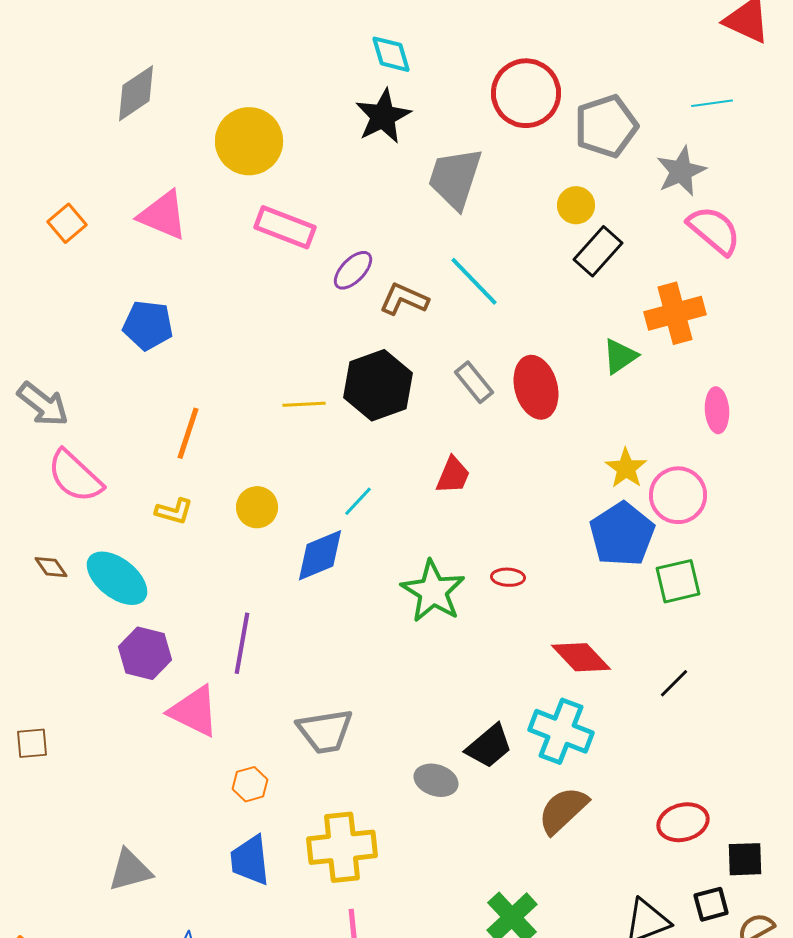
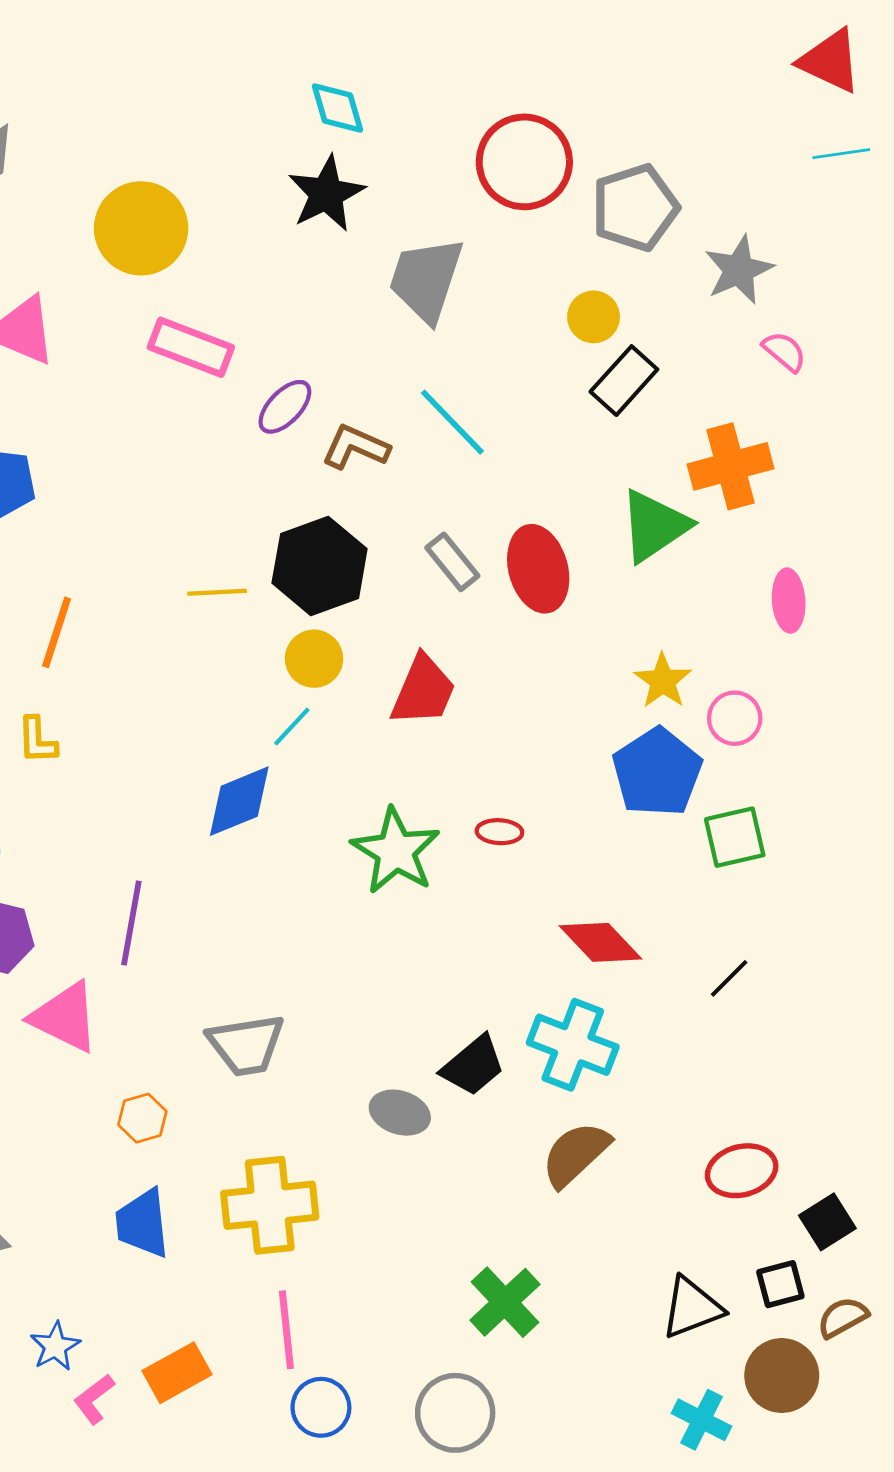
cyan line: (712, 103) -> (841, 154), moved
pink semicircle: (714, 230) -> (784, 351), size x0.6
green triangle: (620, 356) -> (654, 526), size x1.5
red trapezoid: (453, 475) -> (423, 691), size x1.4
pink circle: (678, 495) -> (735, 718), size x0.7
yellow circle: (257, 507) -> (314, 659), moved
yellow L-shape: (174, 511) -> (37, 740), turned 72
black square: (745, 859) -> (827, 1222), turned -30

